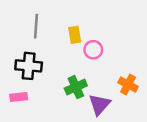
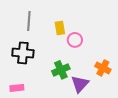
pink rectangle: (19, 97) -> (17, 88), moved

